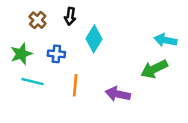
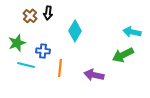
black arrow: (70, 16) -> (48, 13), moved
blue cross: (56, 54) -> (43, 51), moved

